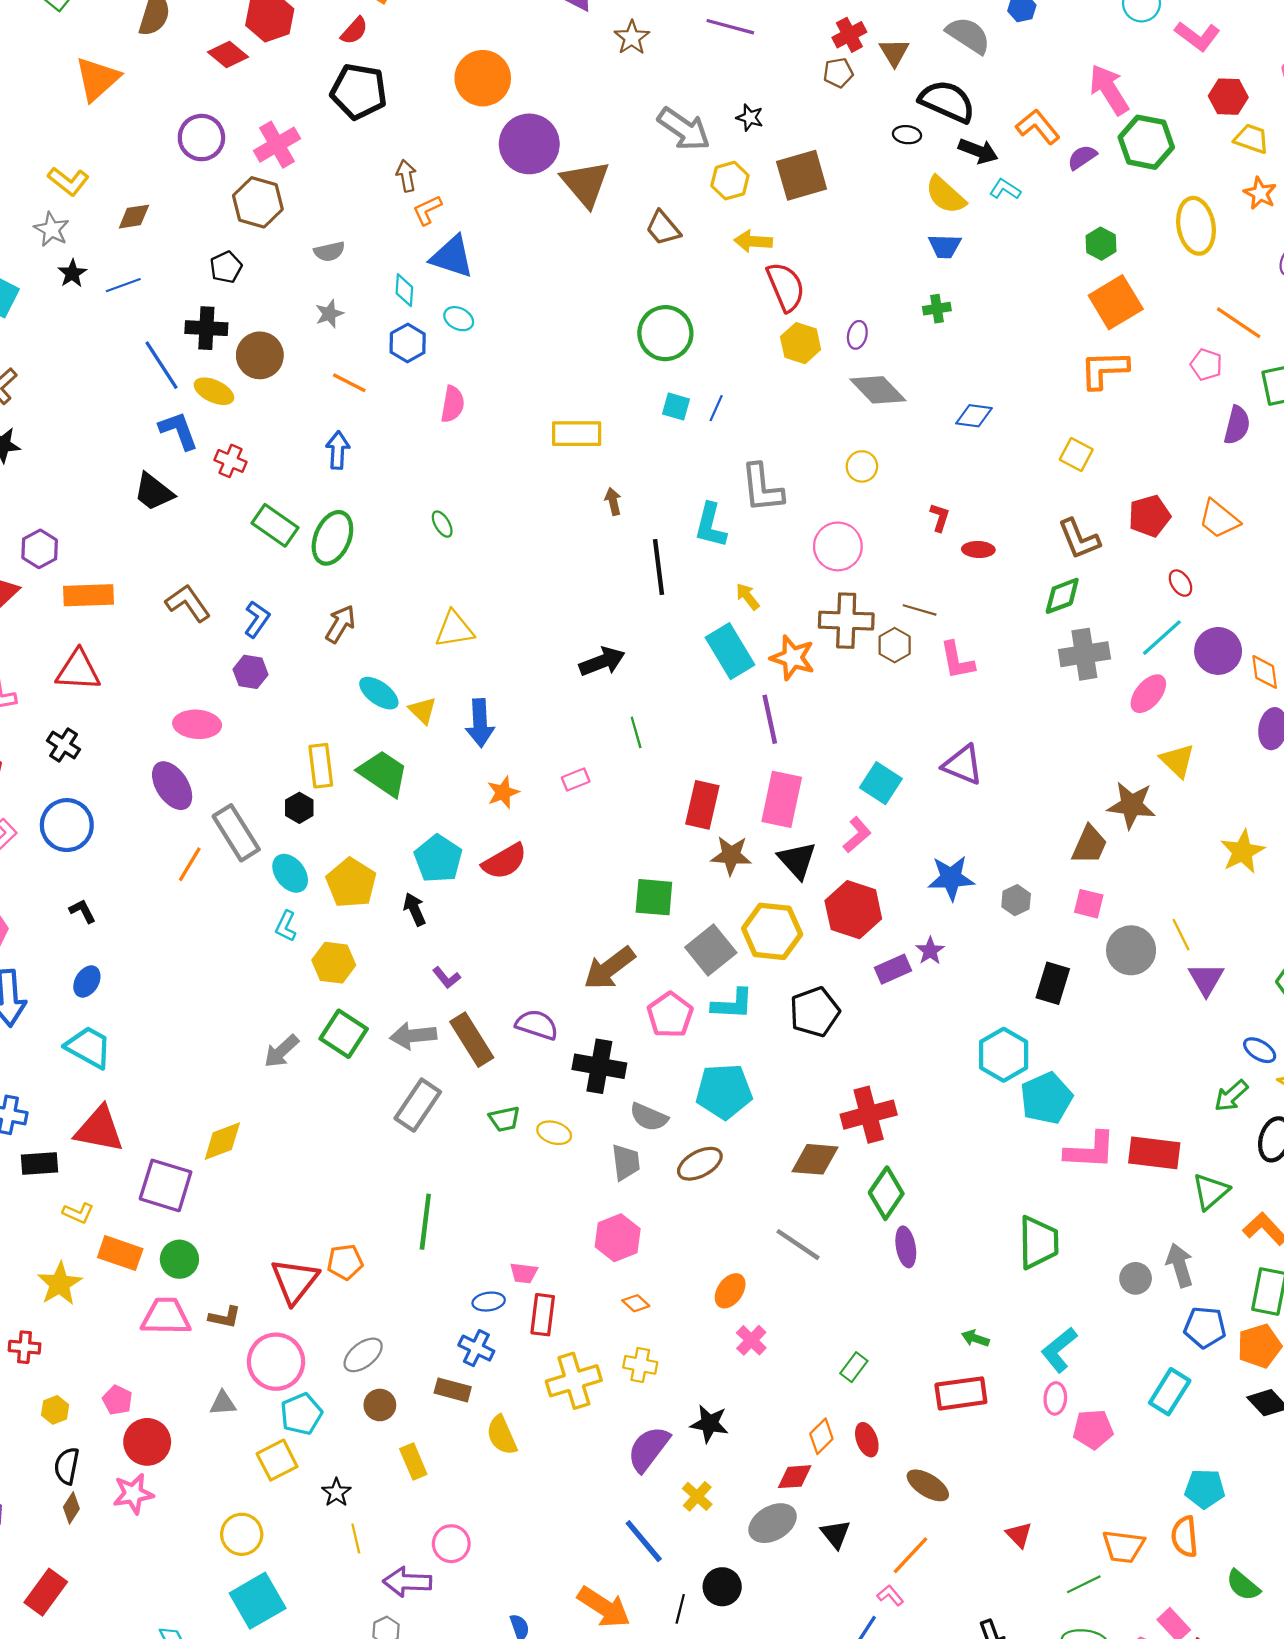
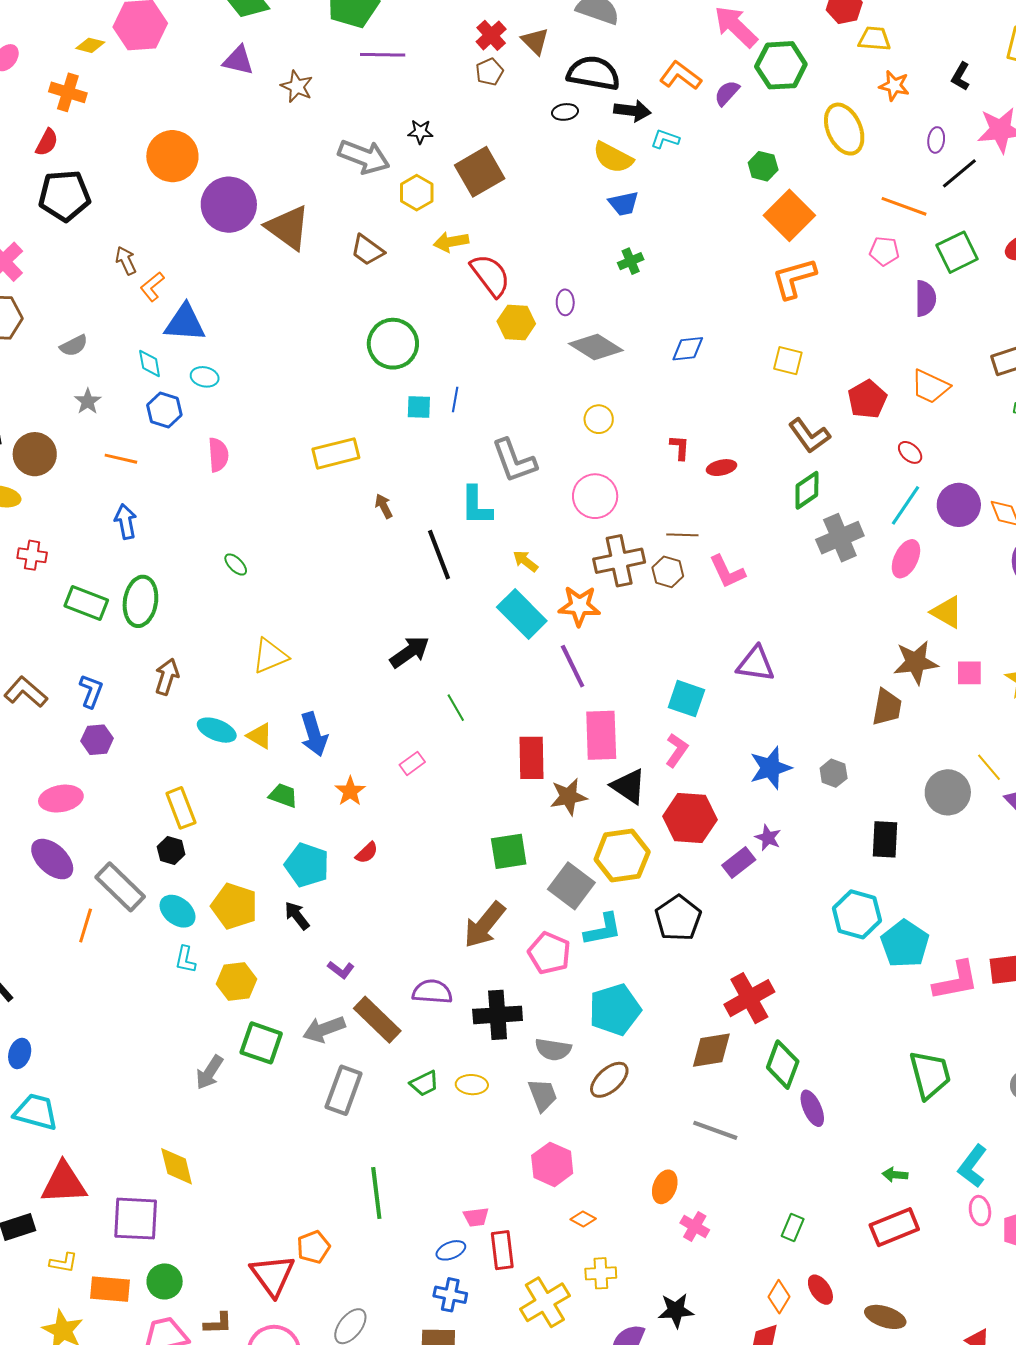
green trapezoid: (383, 773) -> (283, 795), moved, size x0.6
red semicircle: (504, 861) -> (367, 853), size x0.6
pink square: (1089, 904) -> (969, 673), moved
yellow diamond: (222, 1141) -> (177, 1166), turned -69

